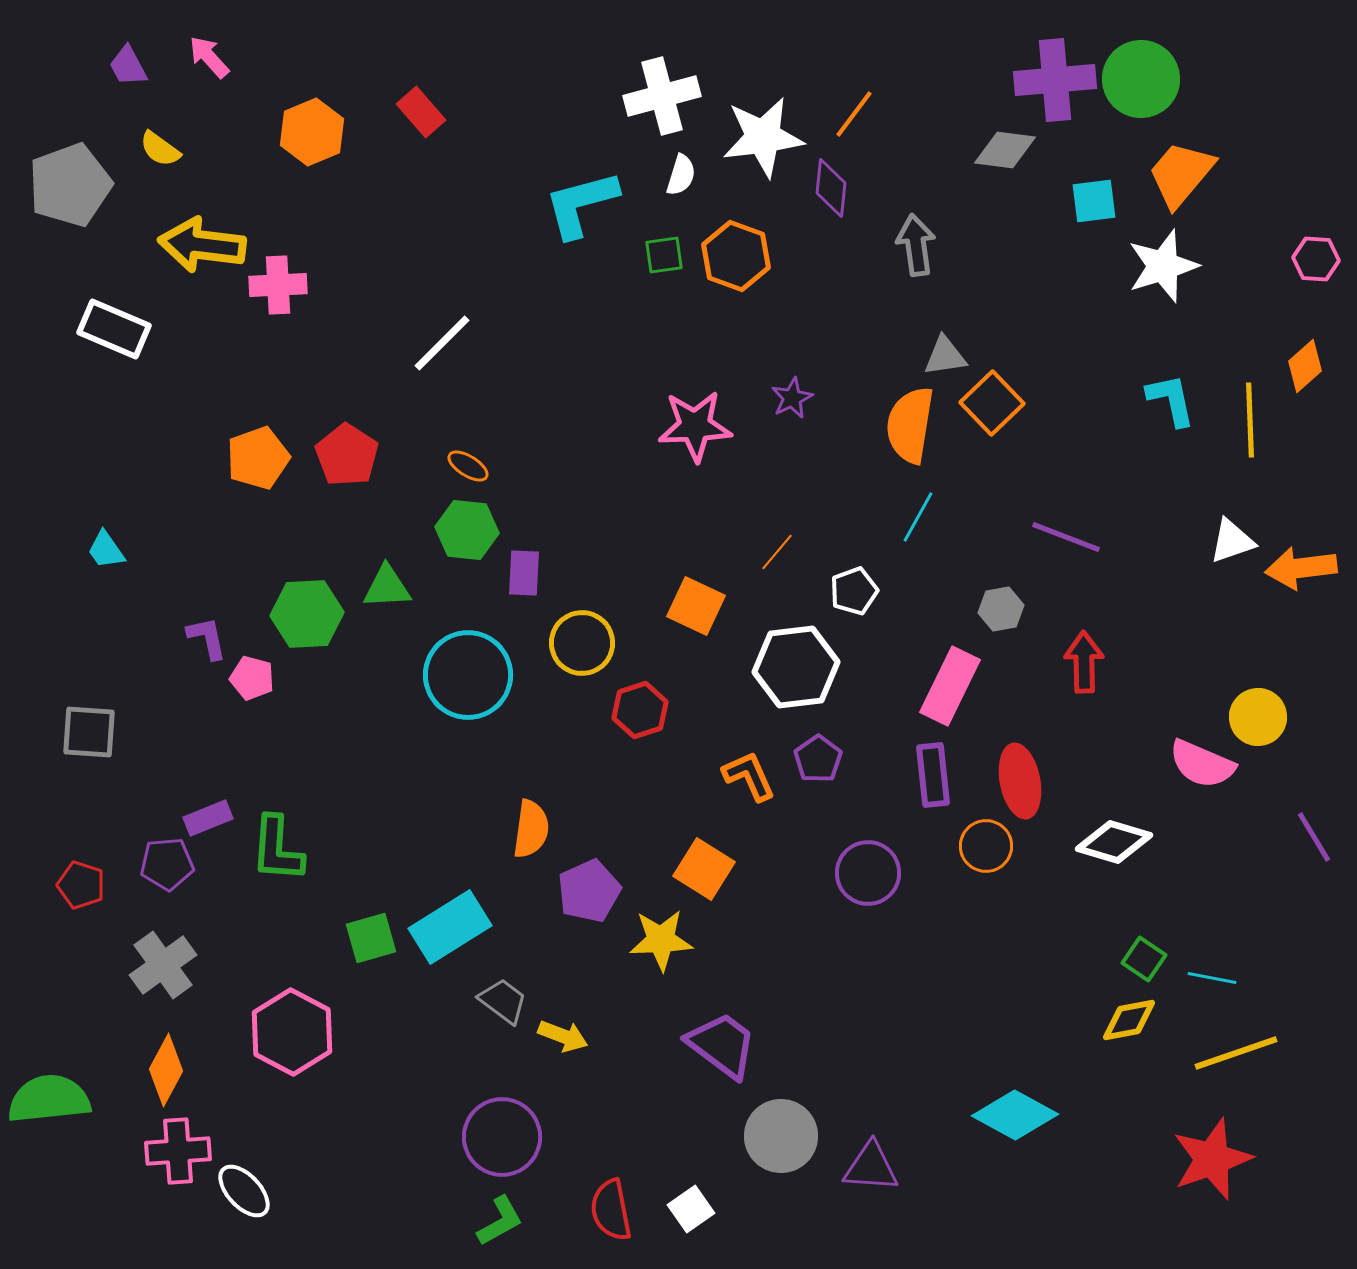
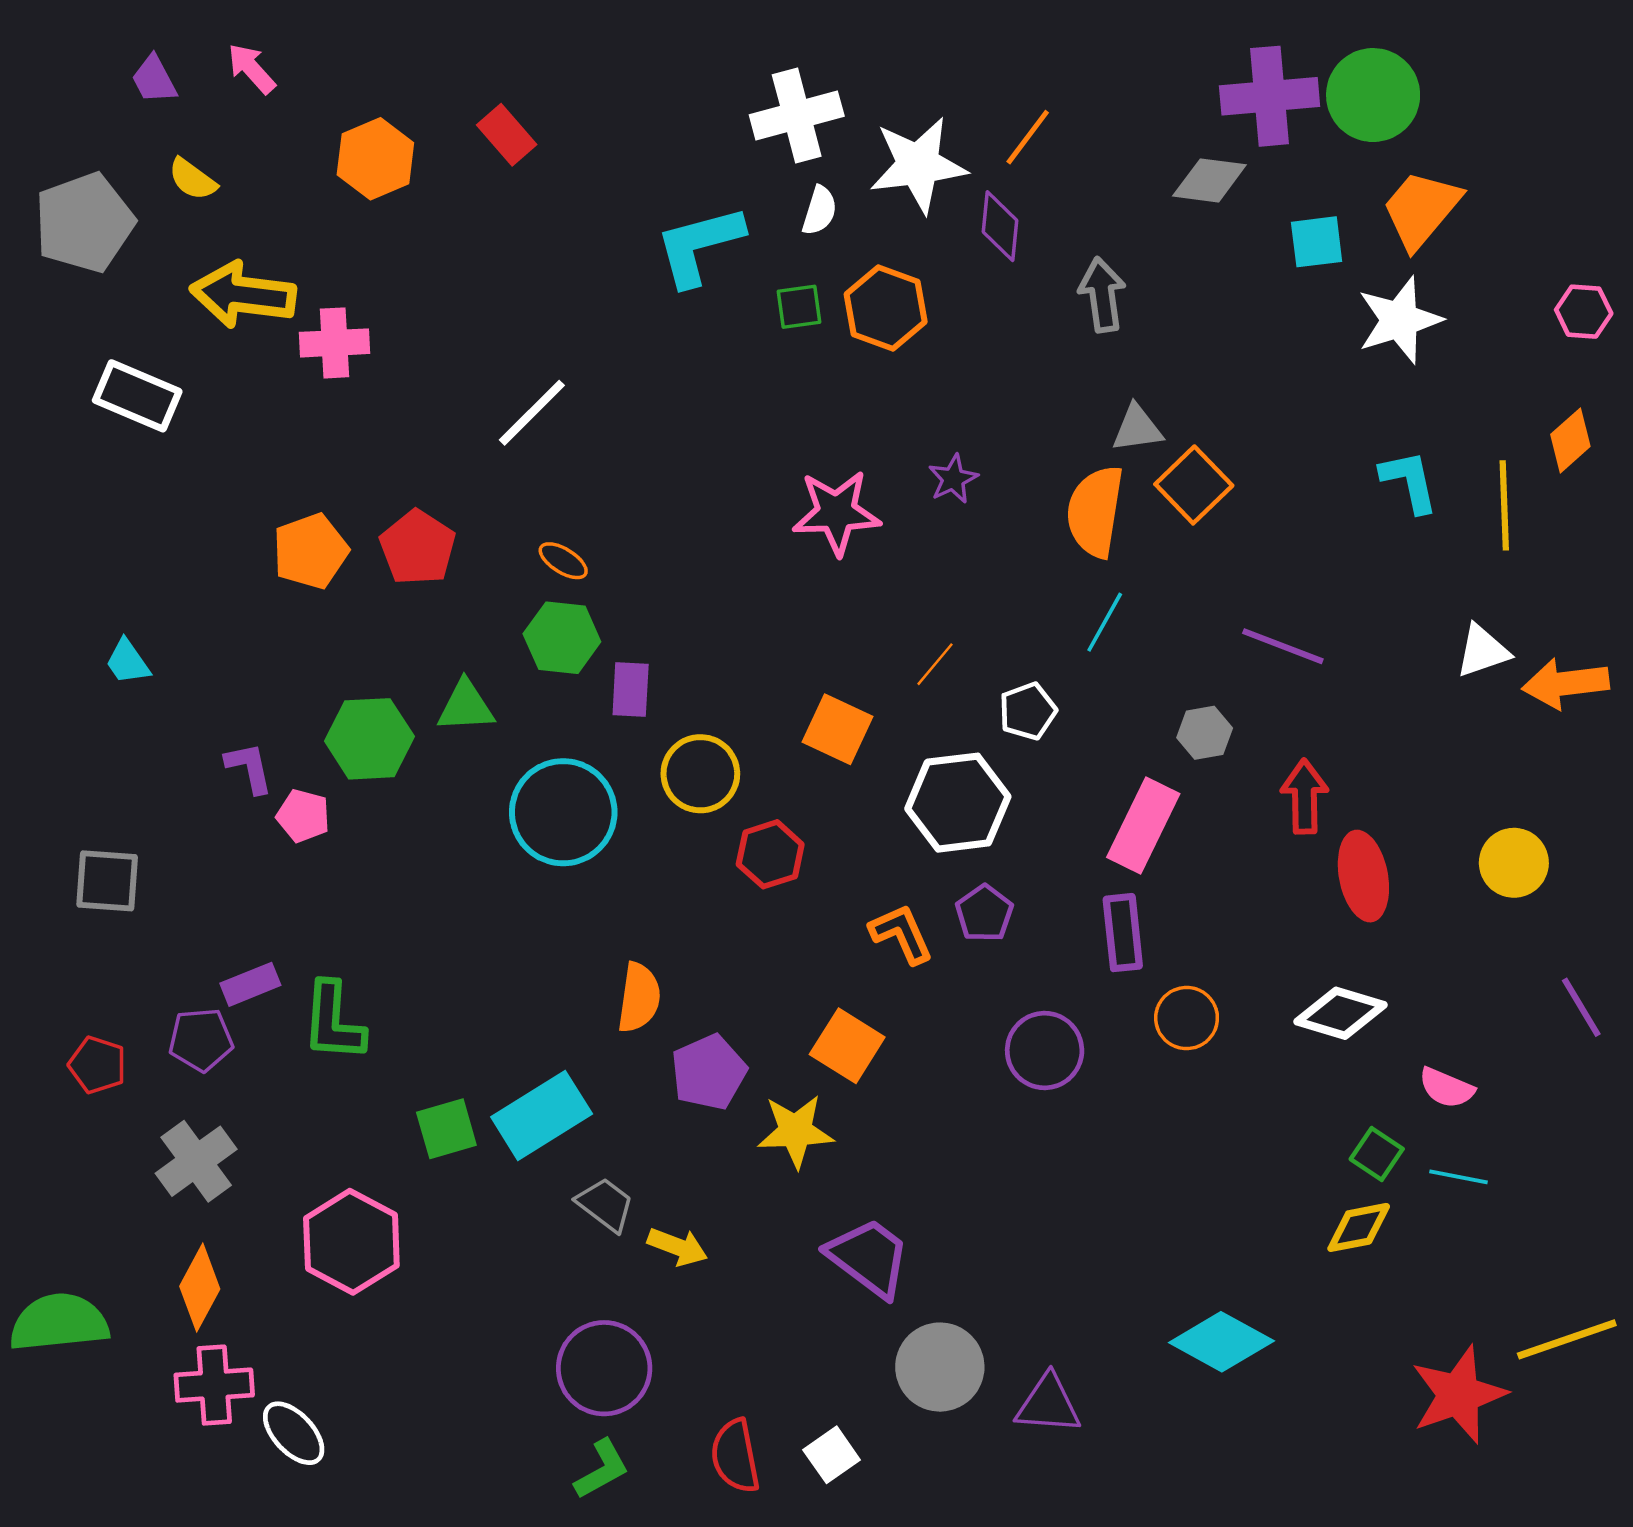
pink semicircle: (1202, 764) -> (1446, 1088), moved, size x0.7
red ellipse: (1020, 781) -> (1363, 876), moved
yellow line: (1236, 1053) -> (1567, 1339), moved

